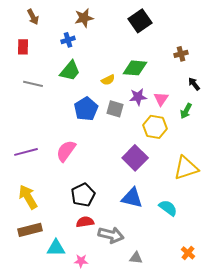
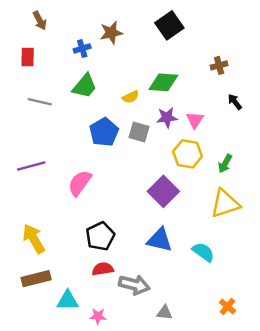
brown star: (84, 18) -> (111, 33), moved
green arrow: (186, 111) -> (225, 164), moved
purple line: (26, 152) -> (31, 166), moved

